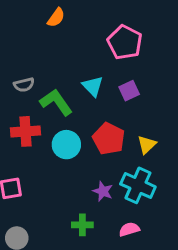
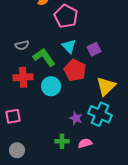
pink pentagon: (125, 42) -> (66, 16), moved
red pentagon: (109, 139) -> (75, 70), moved
yellow triangle: (147, 145) -> (106, 86), size x1.5
pink semicircle: (129, 229) -> (85, 143), moved

